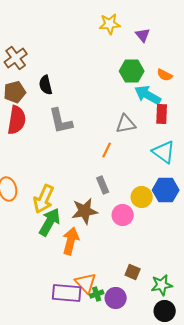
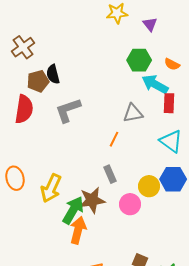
brown pentagon: (15, 92) -> (38, 81), moved
gray L-shape: (61, 121) -> (68, 110), turned 84
green arrow: (50, 222) -> (73, 210), moved

